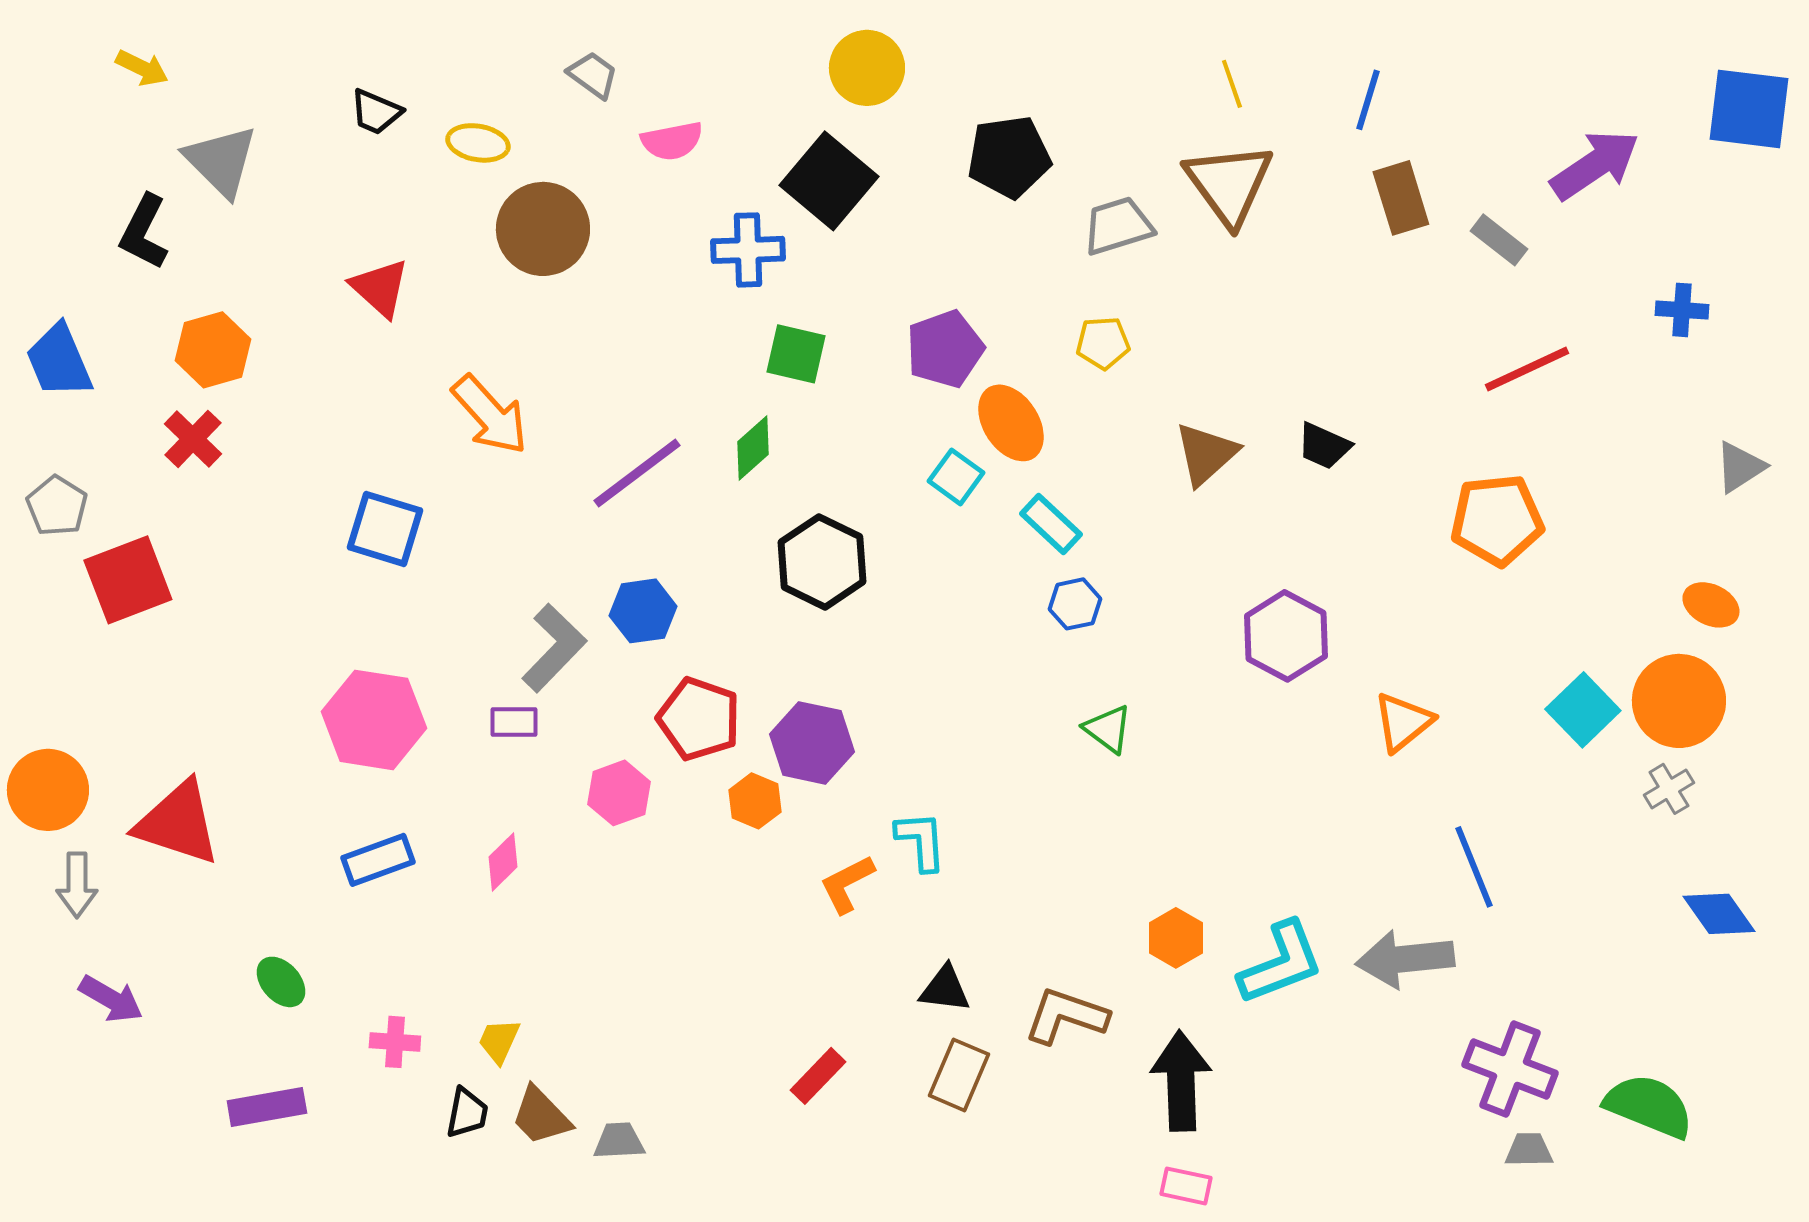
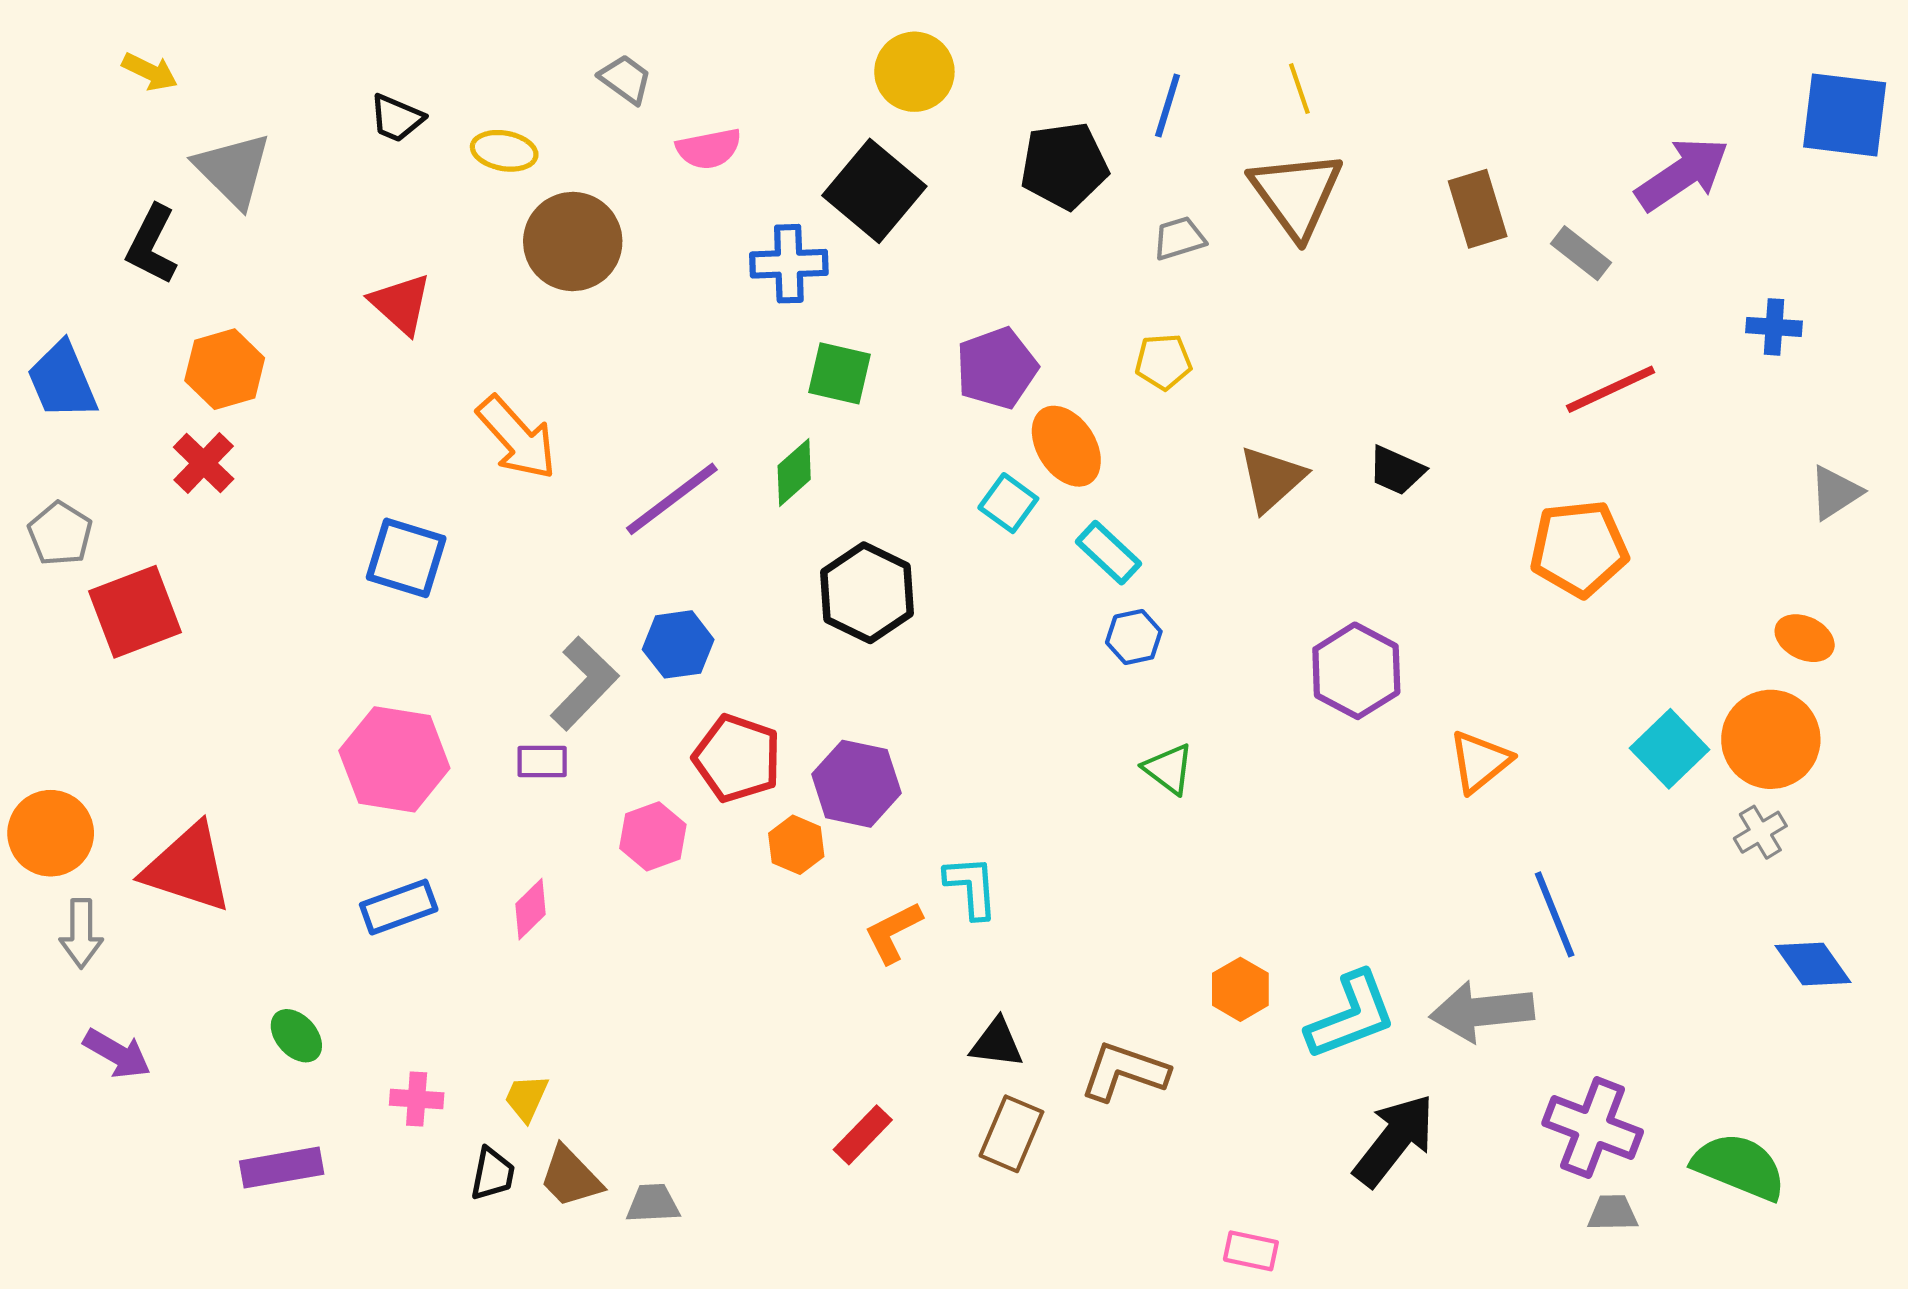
blue line: (1368, 100) -> (1168, 105), moved
gray trapezoid: (1118, 226) -> (1179, 238), size x0.7
black arrow: (1181, 1081) -> (1394, 1140), moved, turned 40

